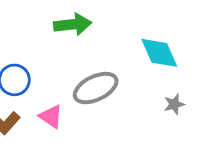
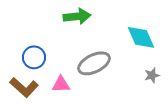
pink triangle: (51, 116) -> (61, 84), turned -36

